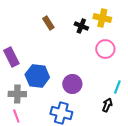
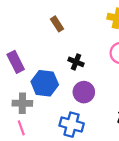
black cross: (81, 26) -> (76, 62), moved

